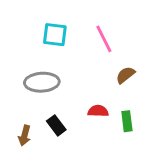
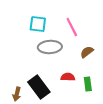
gray ellipse: (42, 82) -> (50, 47), moved
black rectangle: (56, 125) -> (39, 87), size x1.6

